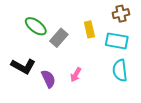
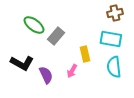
yellow rectangle: (89, 29) -> (85, 54), moved

